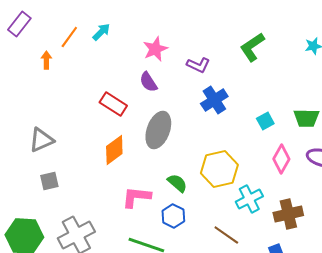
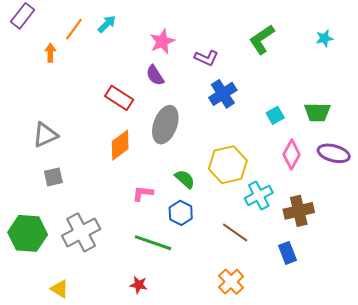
pink L-shape: (136, 197) -> (143, 193), size x0.7

